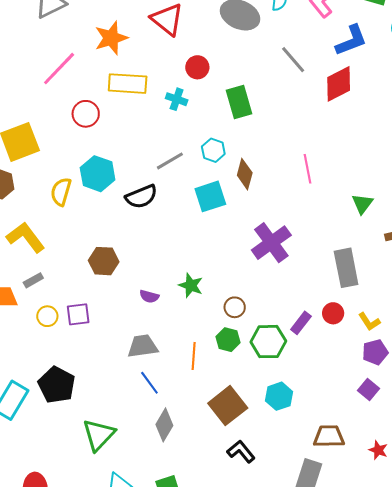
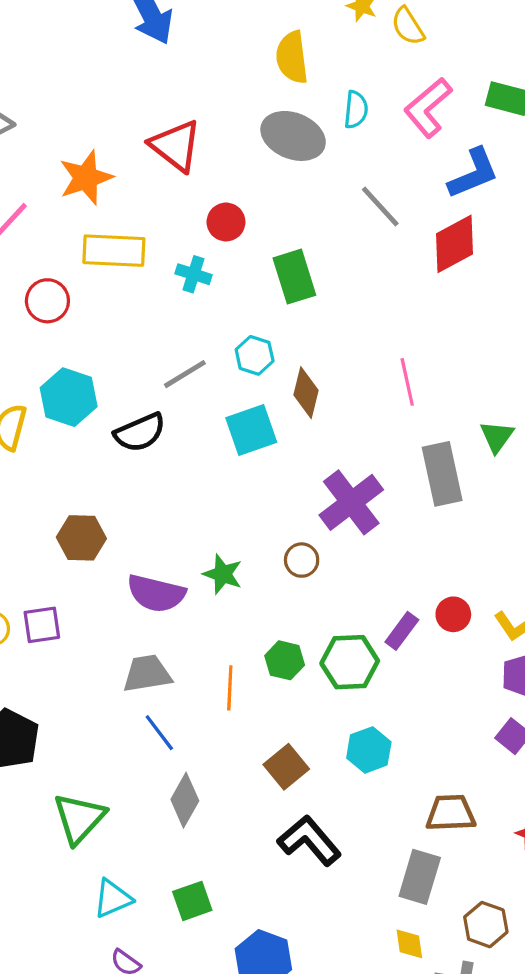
gray rectangle: (346, 268) -> (442, 474), moved
purple semicircle: (149, 296) -> (156, 593), size x1.8
brown circle: (235, 307) -> (302, 560), moved
brown square: (228, 406) -> (286, 767), size x0.7
black L-shape: (241, 452) -> (309, 840), size x1.4

